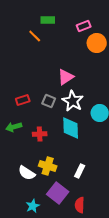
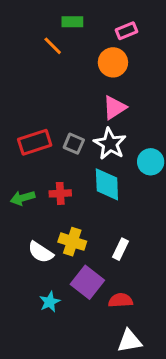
orange circle: (97, 43) -> (113, 62), moved
pink triangle: (66, 77) -> (114, 108), moved
red rectangle: (23, 100) -> (35, 142), size x1.5
green arrow: (14, 127) -> (23, 198), moved
red semicircle: (80, 205) -> (120, 300), turned 84

